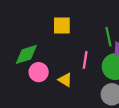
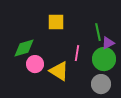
yellow triangle: (65, 80) -> (59, 71), size x1.5

